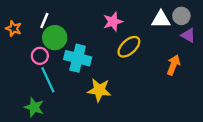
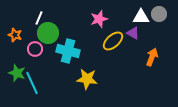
orange star: (14, 28) -> (15, 35), moved
purple triangle: (188, 35) -> (133, 33), moved
cyan line: (48, 80) -> (32, 83), moved
green star: (34, 107) -> (17, 73), moved

